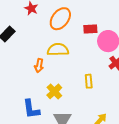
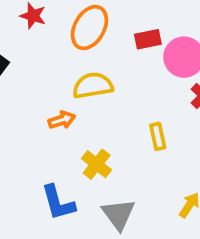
orange arrow: (39, 66) -> (62, 120), turned -112

